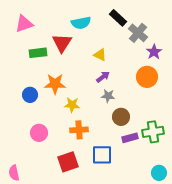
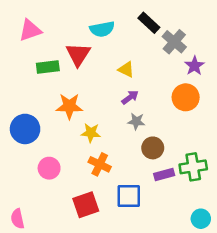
blue circle: (30, 95) -> (25, 129), moved, size x1.5
orange cross: (79, 130) -> (100, 164), turned 30

